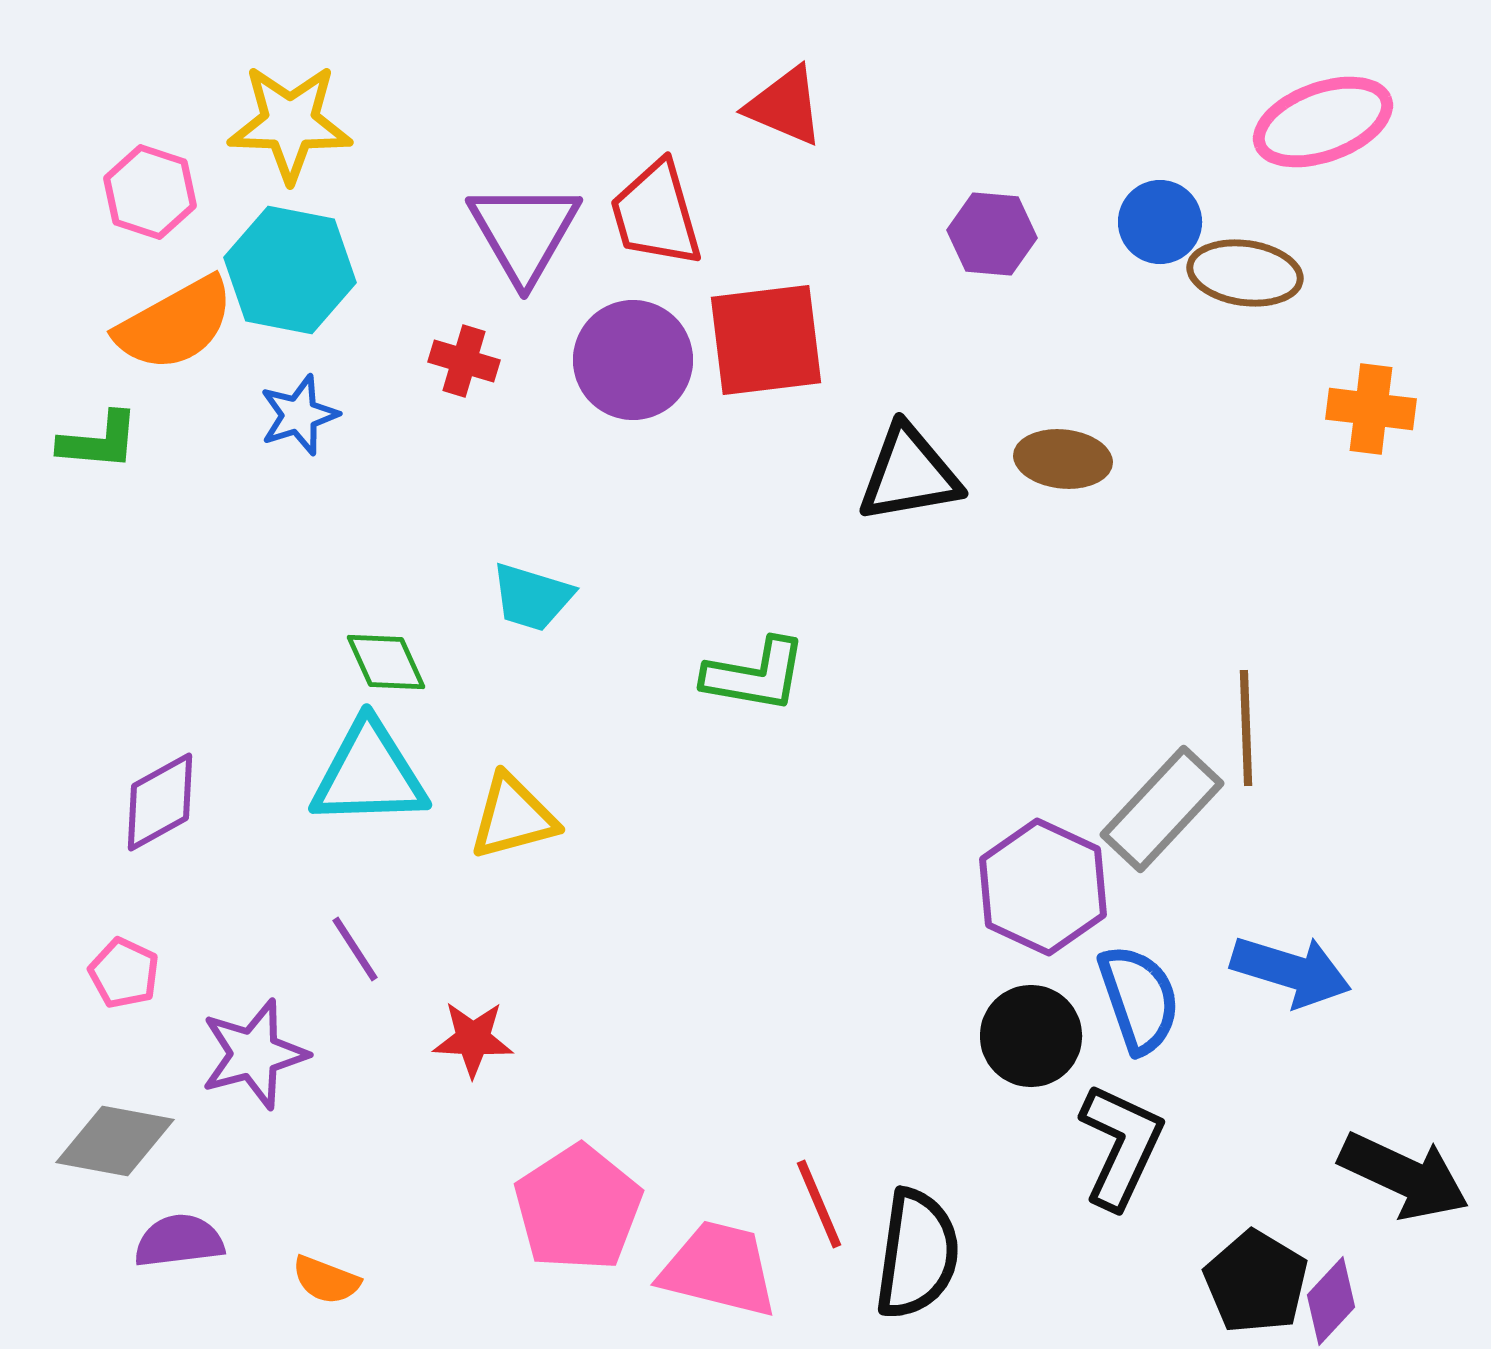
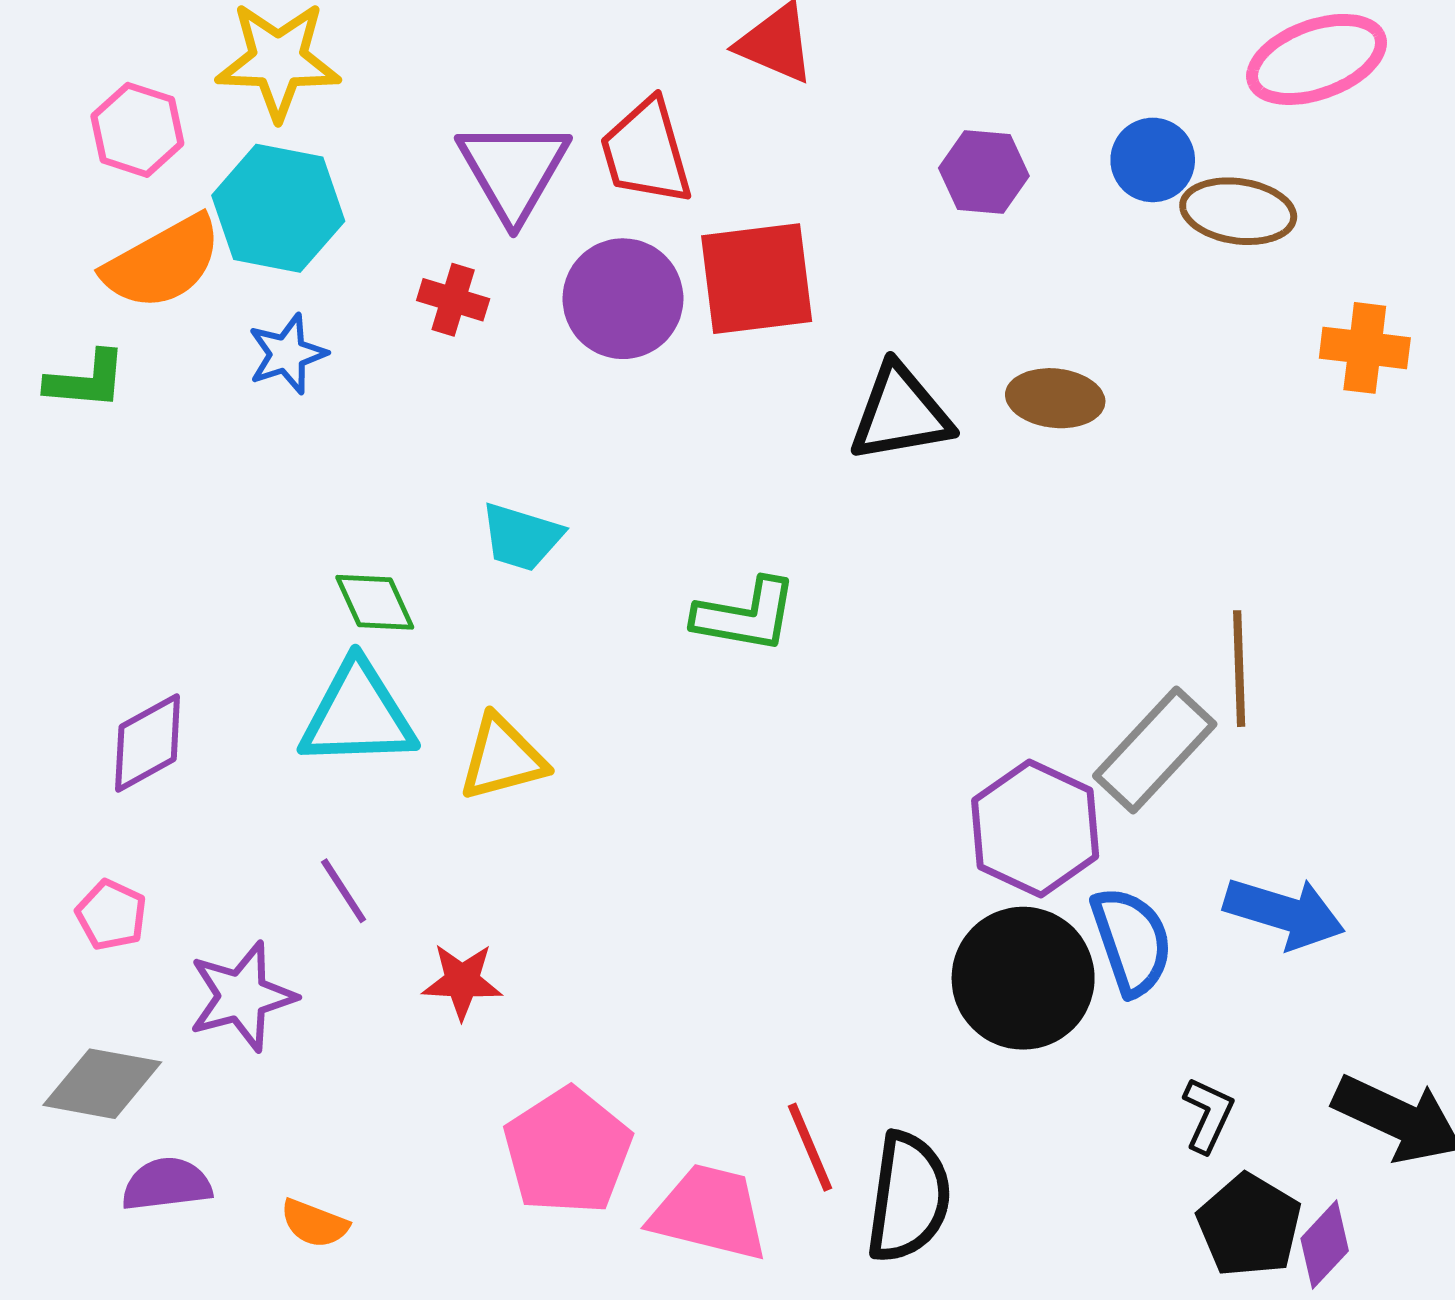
black circle: (1031, 1036) -> (1023, 978), size x1.4
black L-shape: (1121, 1146) -> (1208, 1115), moved, size x0.6

